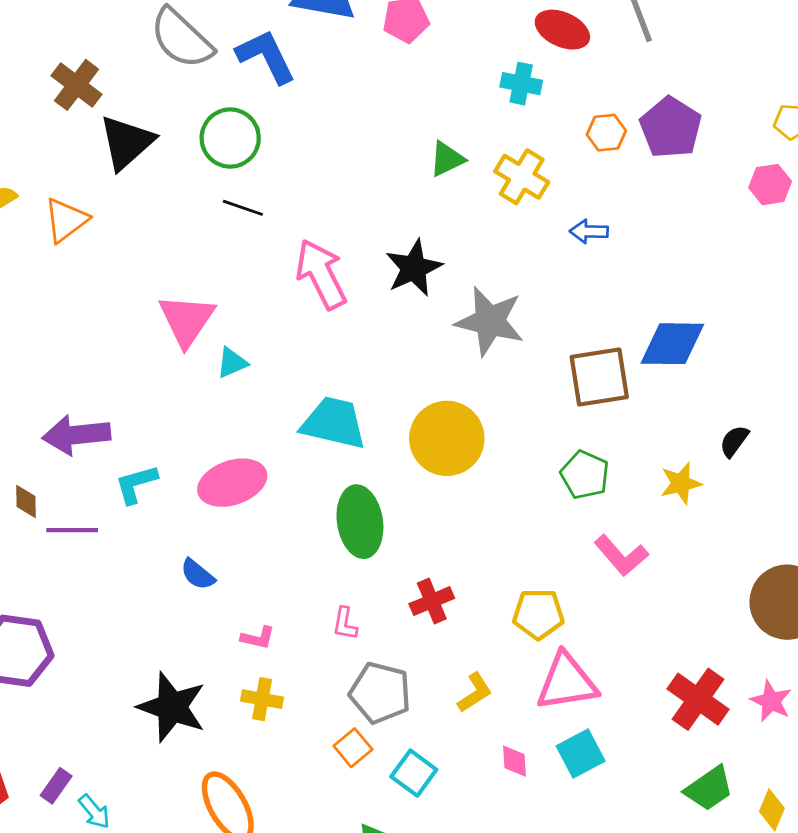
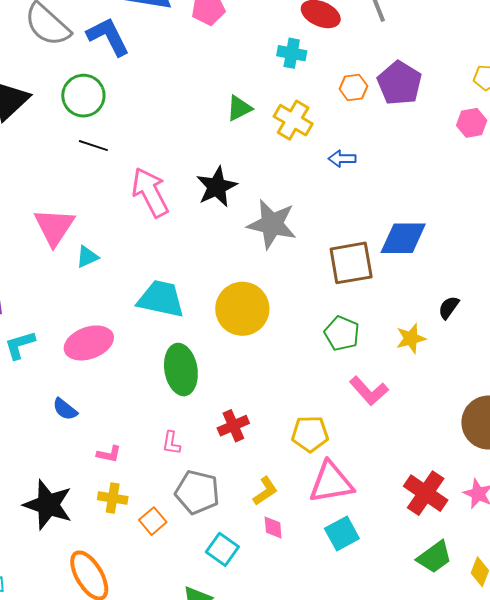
orange square: (353, 748) -> (153, 521), moved
pink diamond: (514, 761) -> (273, 527), moved

